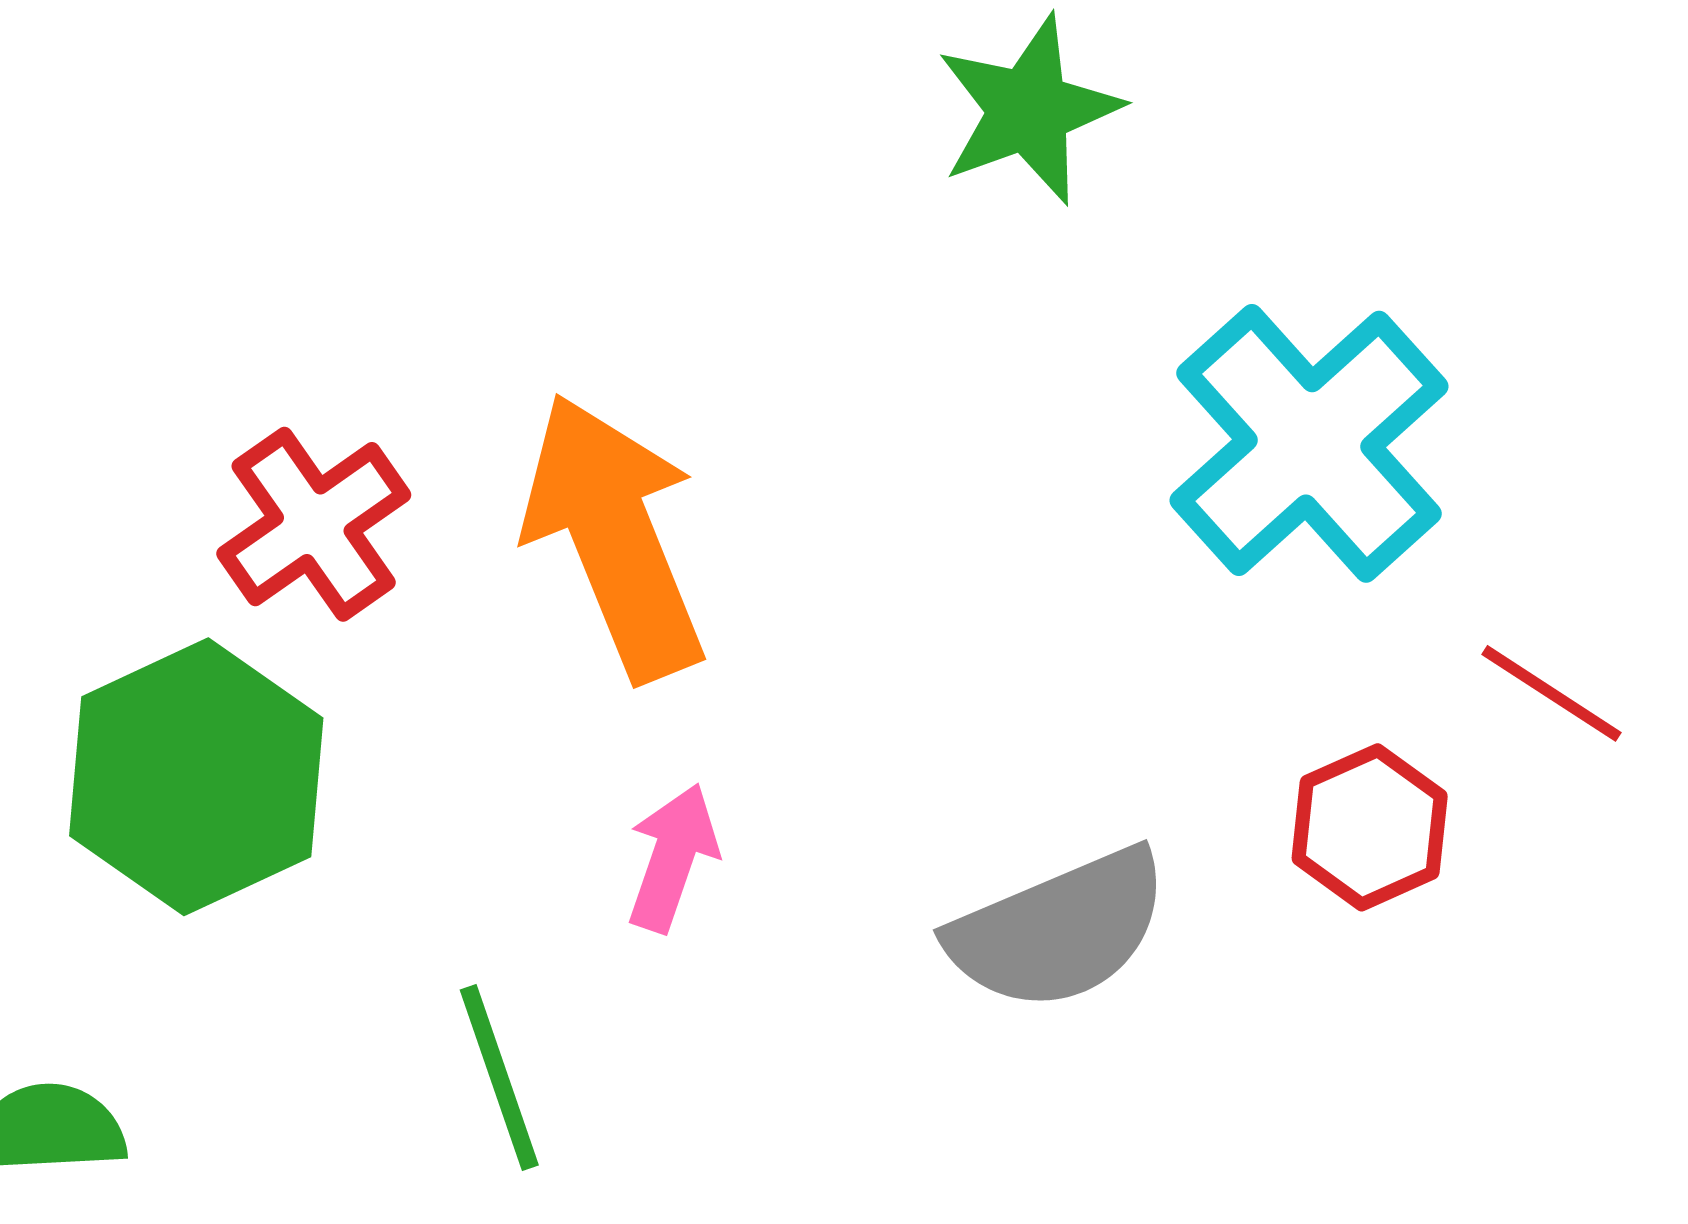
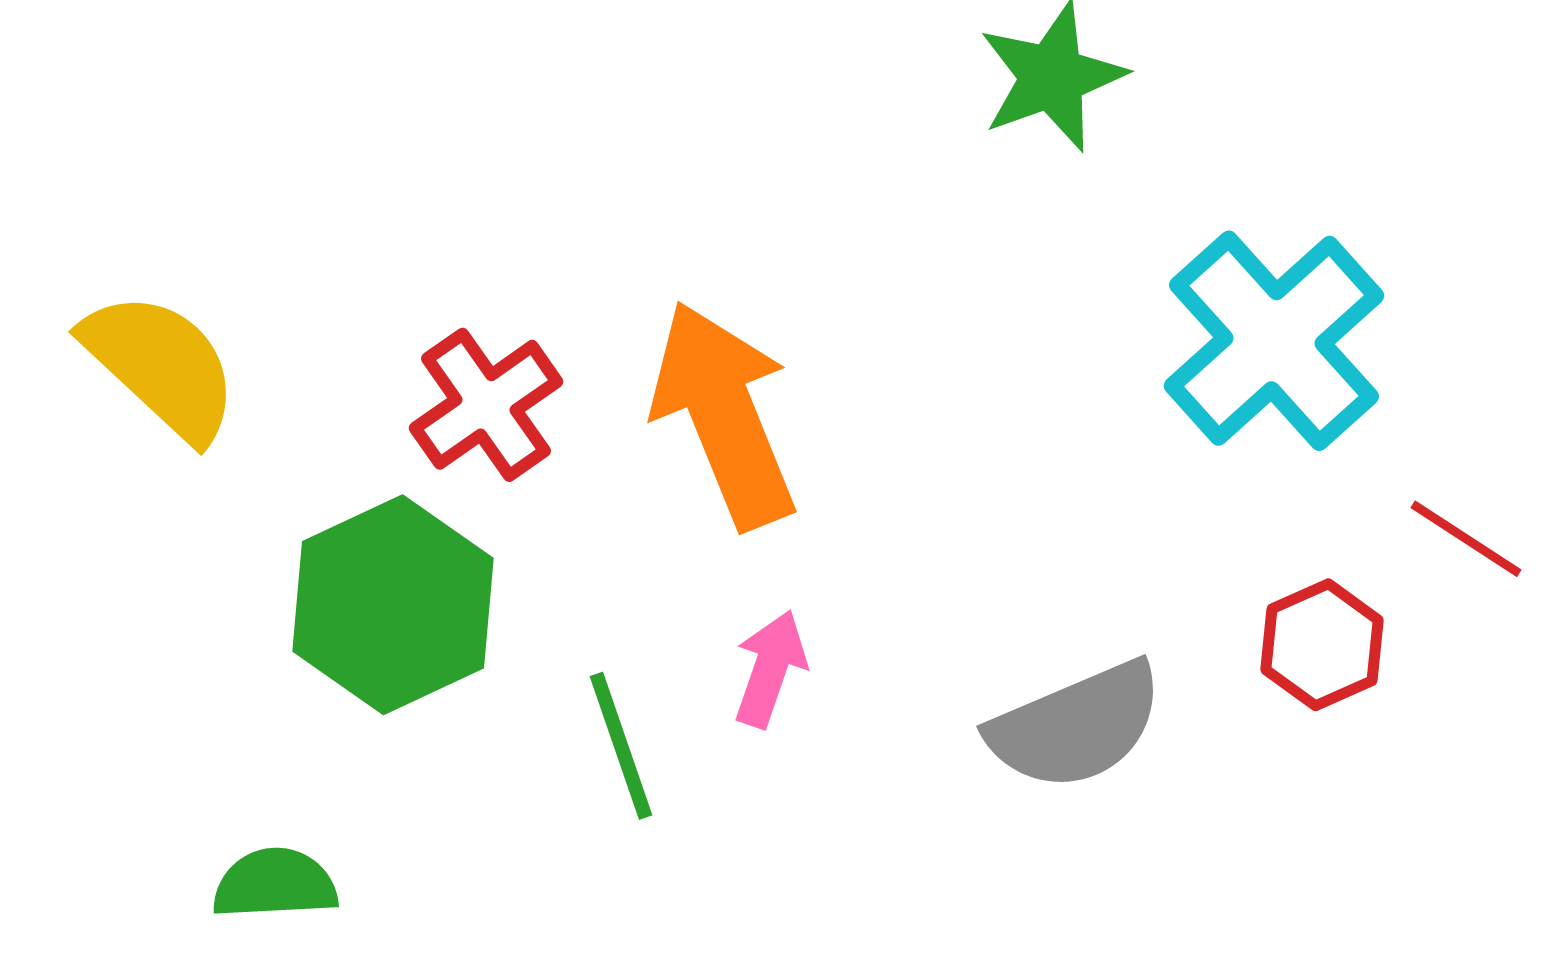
green line: (499, 1077) -> (621, 746), moved

